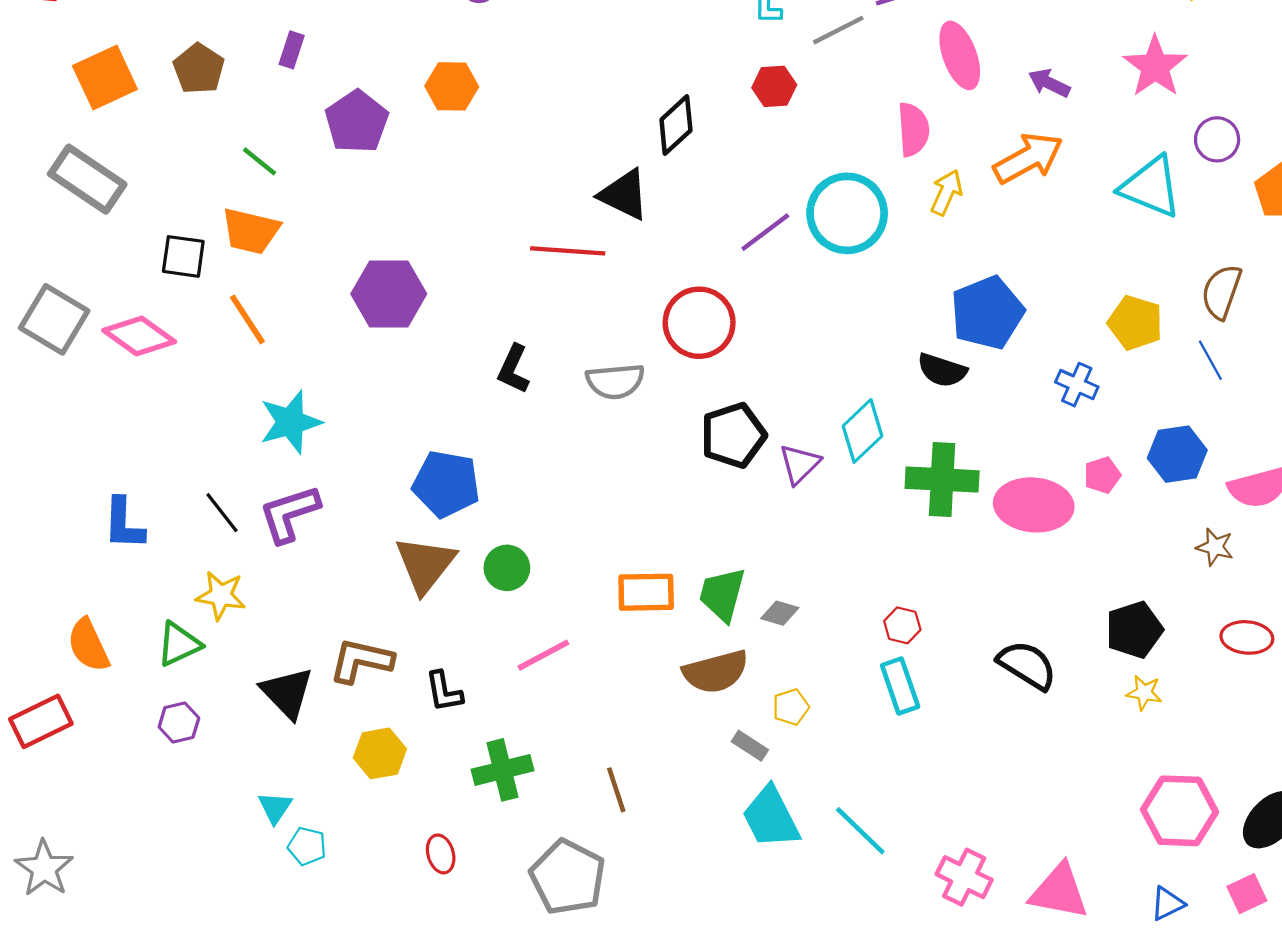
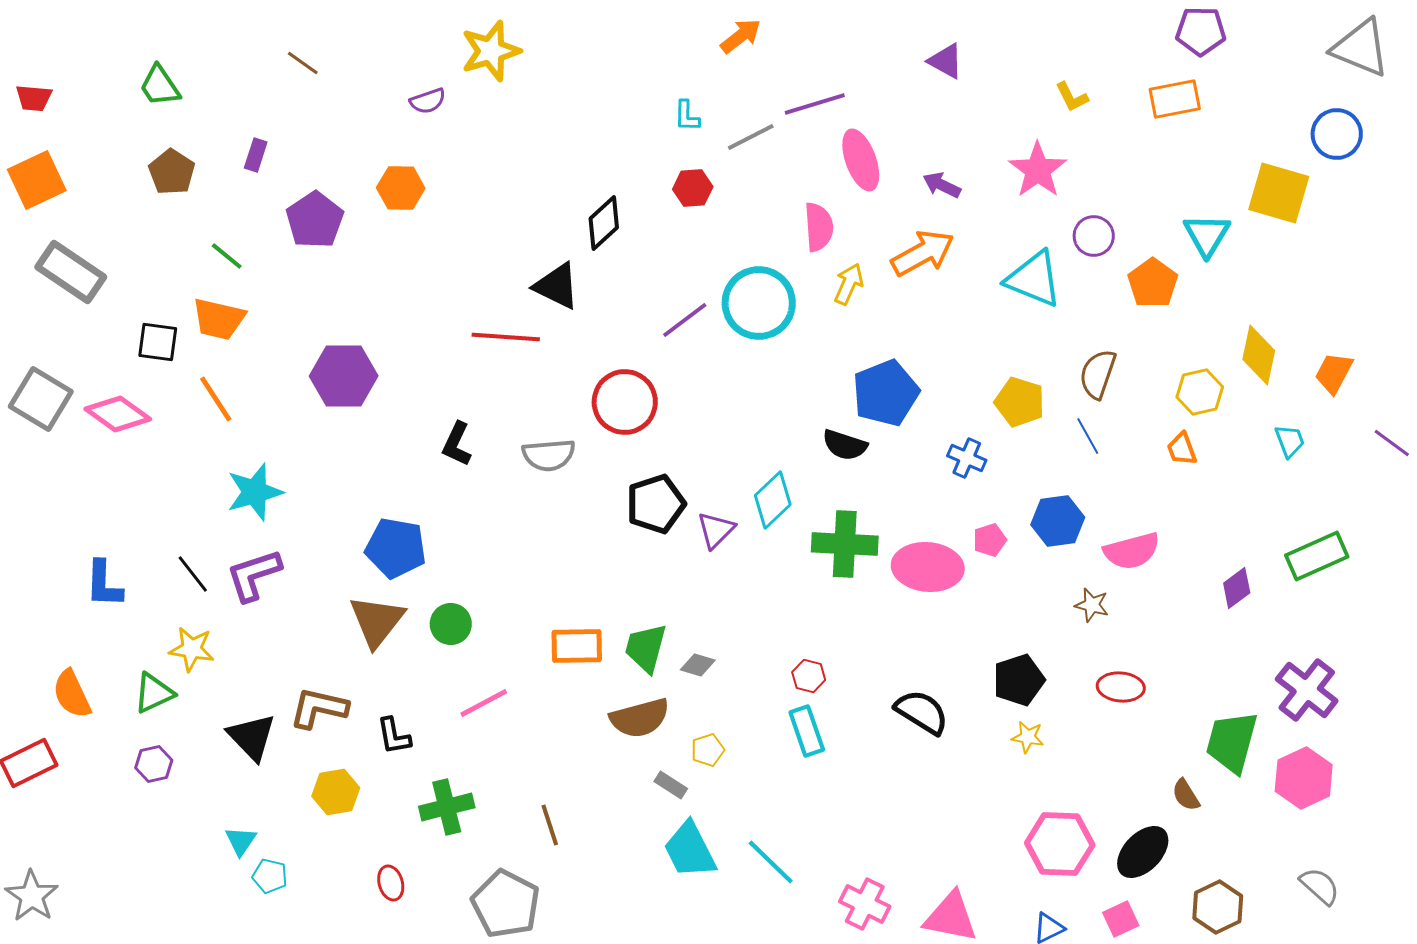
orange square: (105, 78) -> (37, 180), moved

